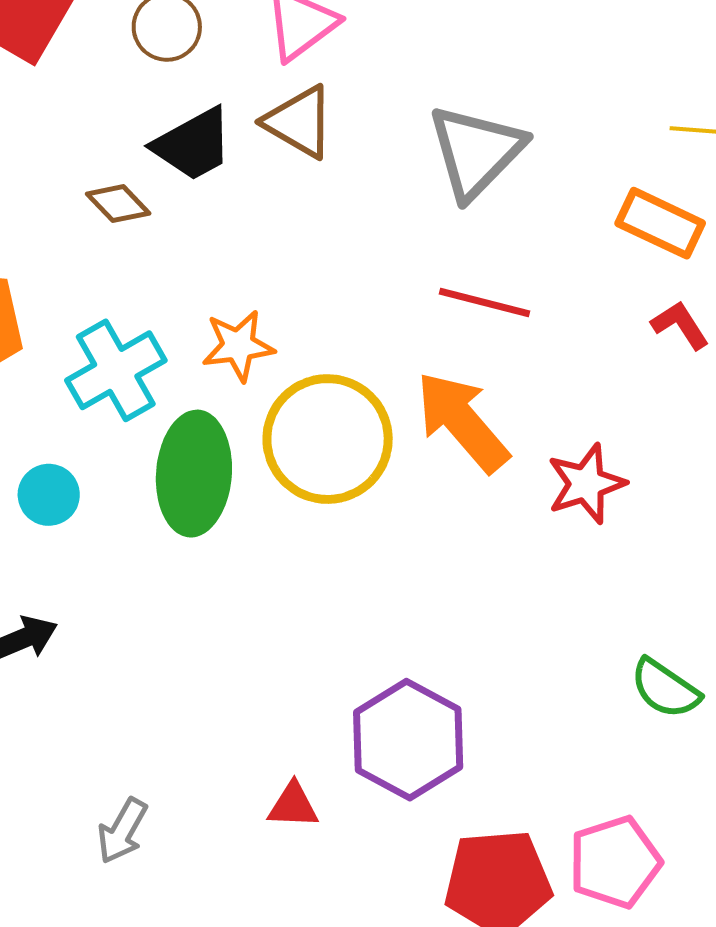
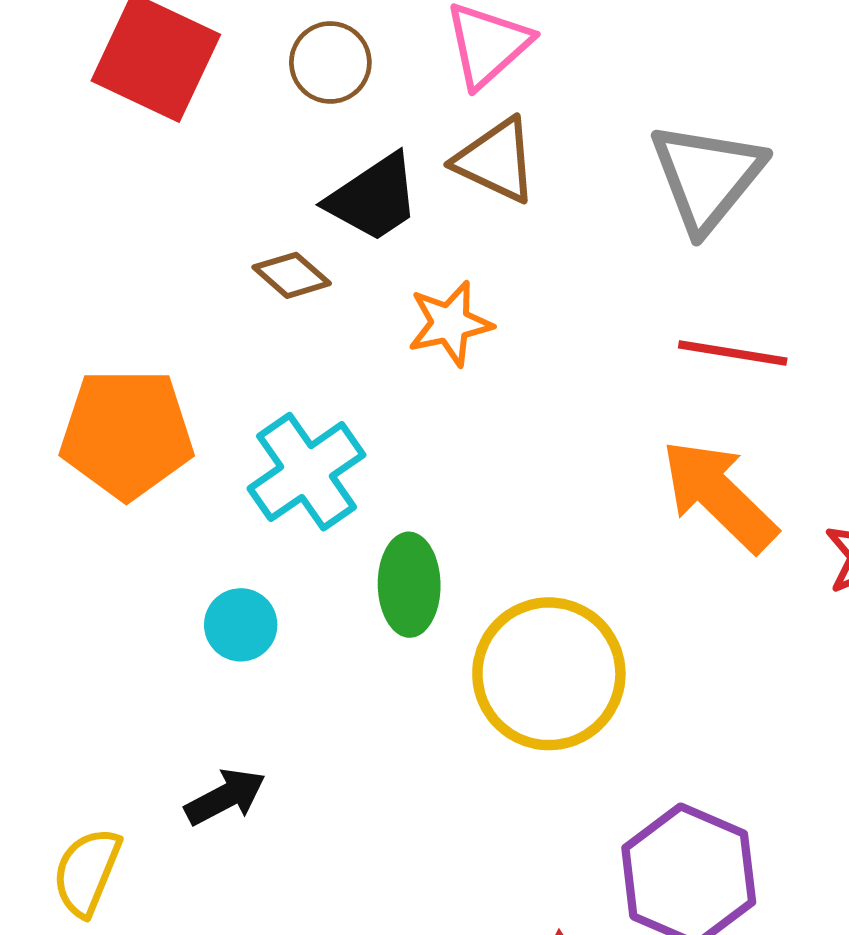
orange star: (238, 346) -> (450, 323), moved
yellow circle: (328, 439) -> (549, 674), moved
green ellipse: (194, 474) -> (409, 585), size x0.7

